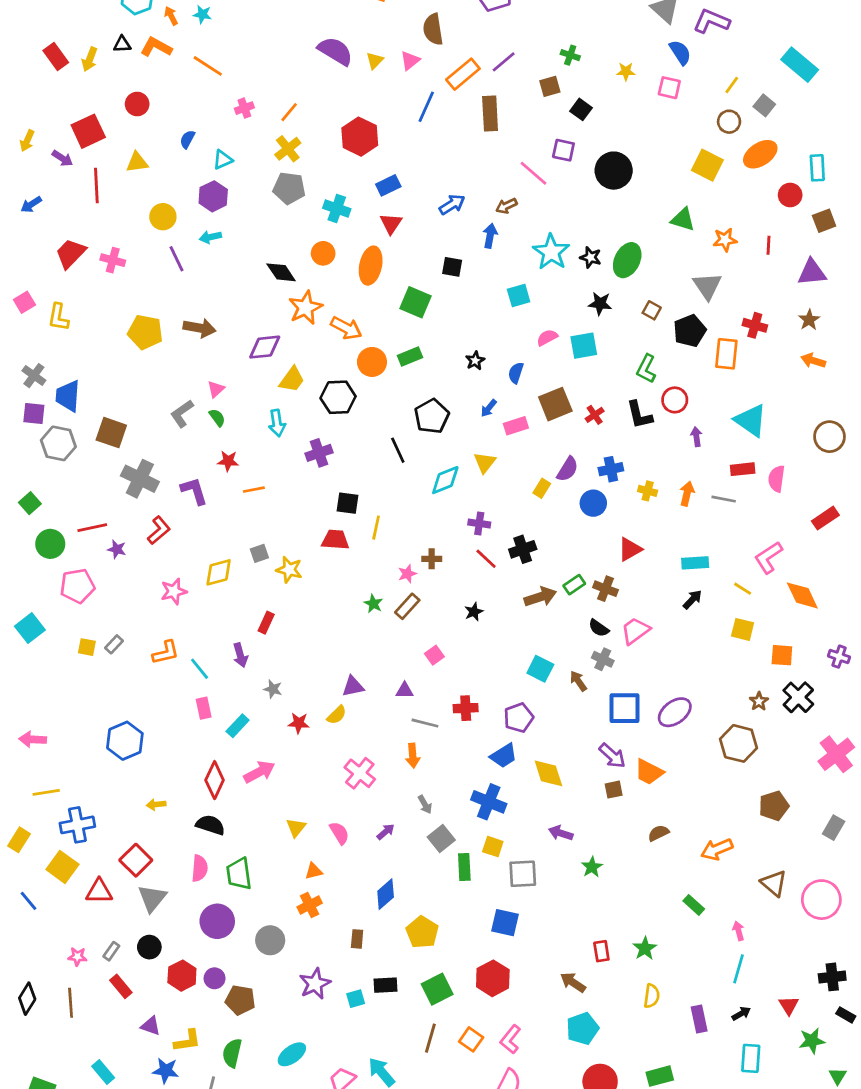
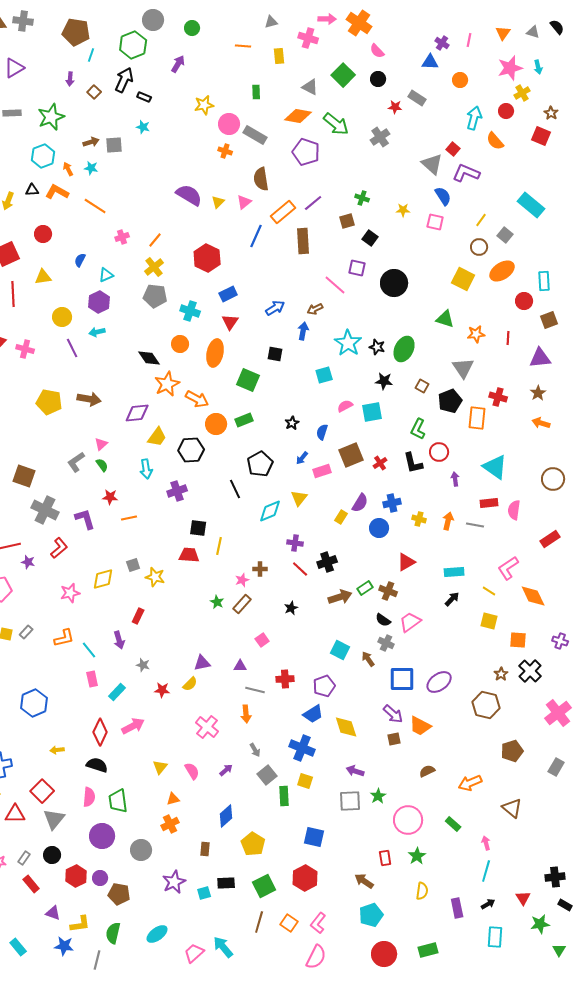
gray square: (523, 874) -> (350, 801), moved
pink circle: (821, 900) -> (408, 820), moved

